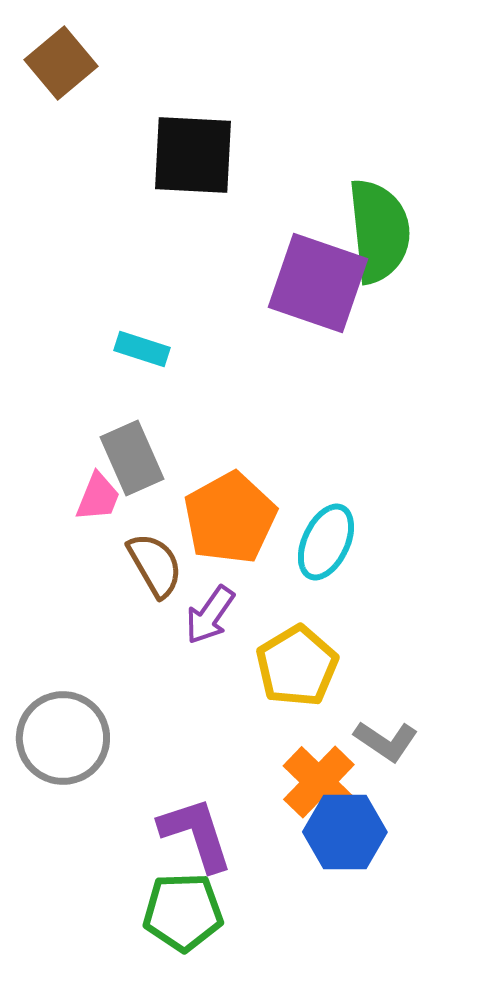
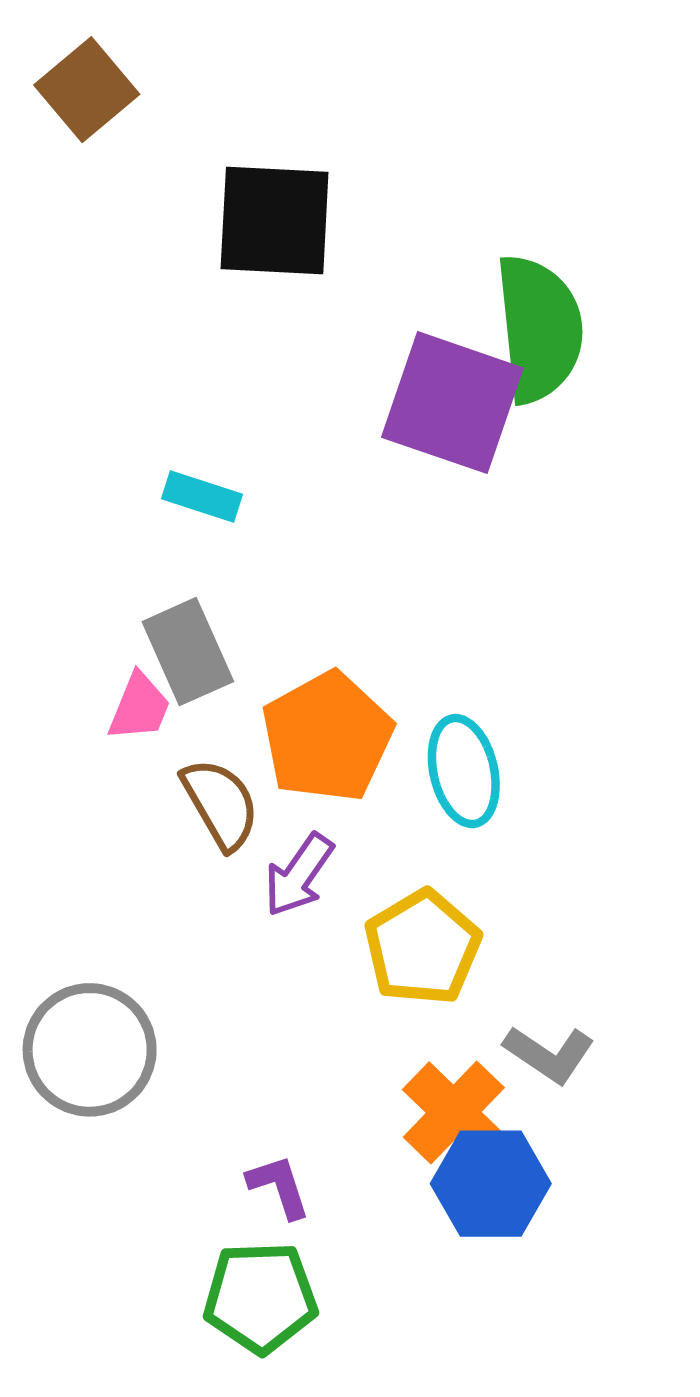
cyan ellipse: (326, 542) -> (464, 771), turned -38
purple L-shape: (196, 834) -> (279, 1186), size x0.6

